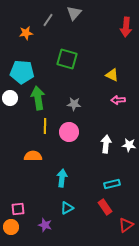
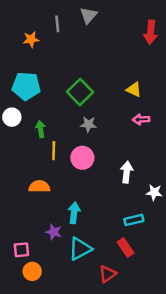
gray line: (48, 20) -> (57, 24), turned -40
green square: (67, 59) -> (80, 92), moved, turned 30
green arrow: (38, 98) -> (41, 129), moved, size x0.6
white star: (129, 145) -> (154, 192), moved
cyan triangle: (67, 208) -> (80, 249), size x1.5
purple star: (45, 225) -> (54, 232), moved
red triangle: (126, 225) -> (108, 274), moved
orange circle: (11, 227) -> (32, 271), moved

